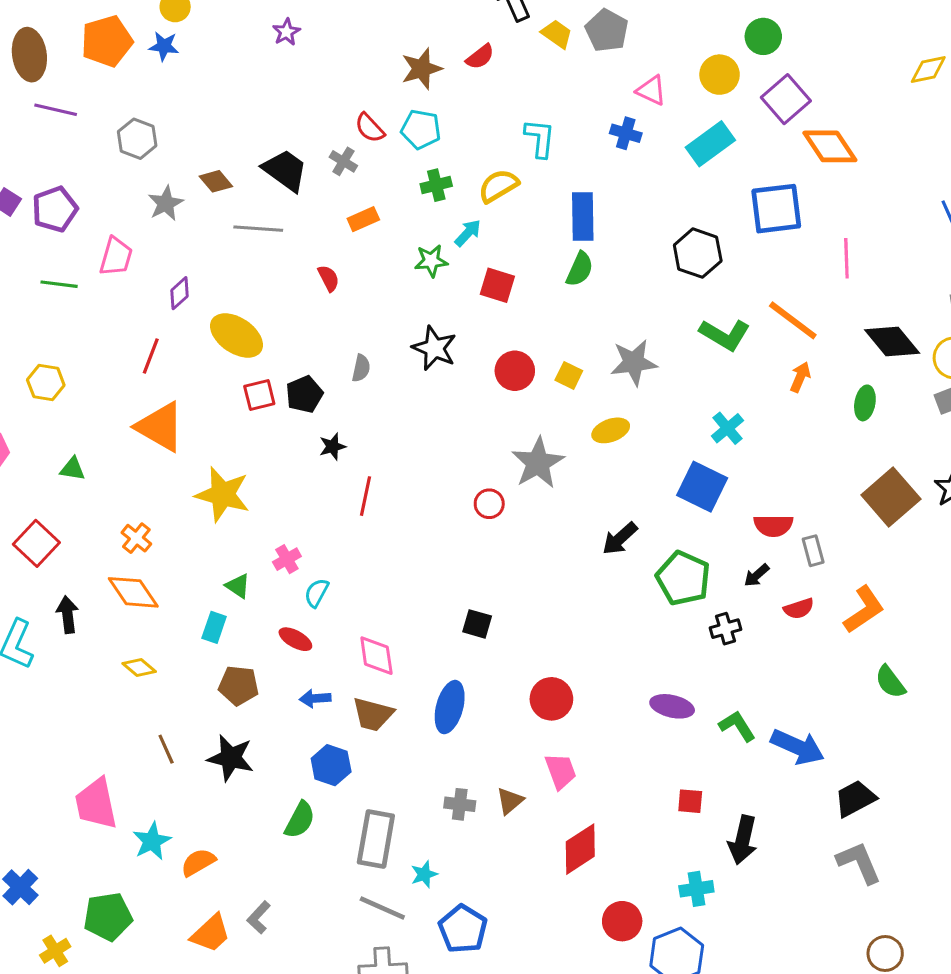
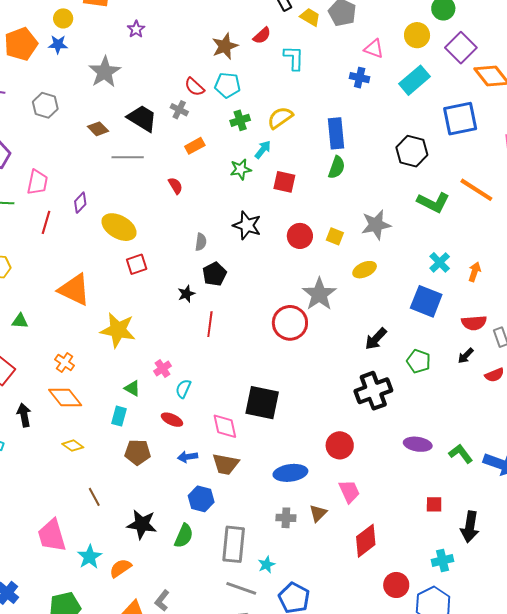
cyan L-shape: (540, 138) -> (294, 58), moved
gray star: (166, 203) -> (105, 72), moved, size x1.4
red line: (151, 356) -> (46, 222), moved
orange arrow: (800, 377) -> (475, 272), moved
black pentagon: (304, 394) -> (214, 274), moved
red circle: (489, 504) -> (290, 323), size x1.8
green pentagon: (683, 578) -> (419, 361), size x0.7
black square: (477, 624) -> (262, 403), moved, size x1.8
black cross: (725, 629) -> (373, 391), moved, size x1.8
blue ellipse: (450, 707) -> (290, 473), moved, turned 72
black star: (231, 758) -> (142, 524), moved

